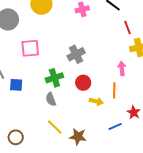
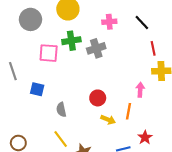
gray cross: (76, 54) -> (96, 48), moved
green cross: (54, 78) -> (71, 41), moved
blue square: (16, 85) -> (37, 89), moved

